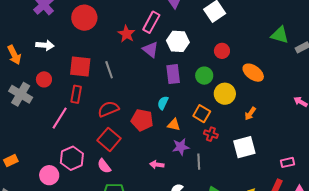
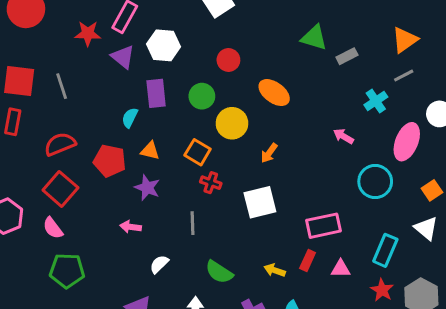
red star: (126, 34) -> (88, 33), turned -30
cyan semicircle: (163, 103) -> (130, 118), moved
orange triangle: (174, 125) -> (150, 151), moved
purple star: (181, 147) -> (147, 188), moved, turned 30
pink rectangle: (288, 162) -> (323, 226), size x1.6

